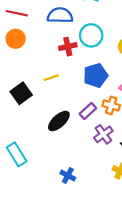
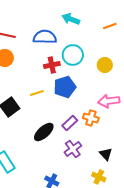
blue pentagon: (96, 75) -> (65, 87), moved
purple cross: (103, 134) -> (73, 149), moved

